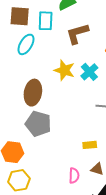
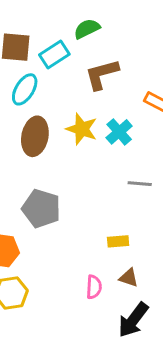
cyan rectangle: (46, 21) -> (54, 55), turned 54
brown ellipse: (33, 93) -> (35, 136), moved

